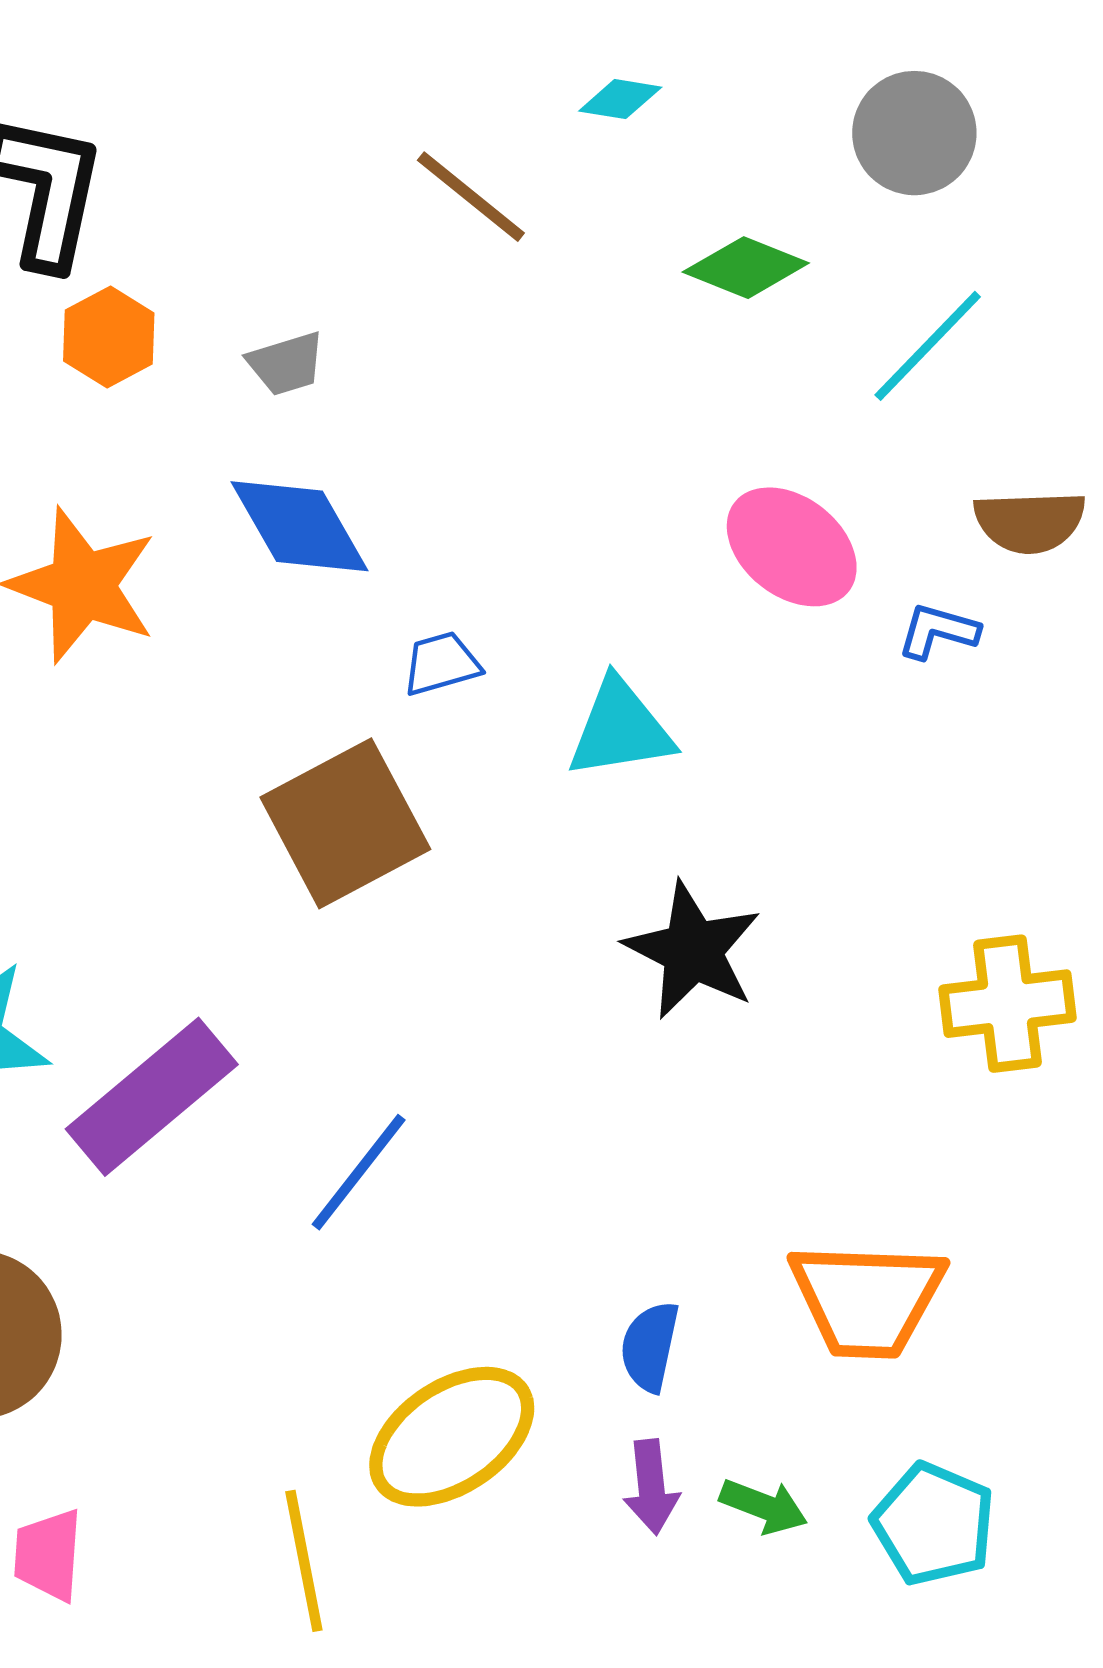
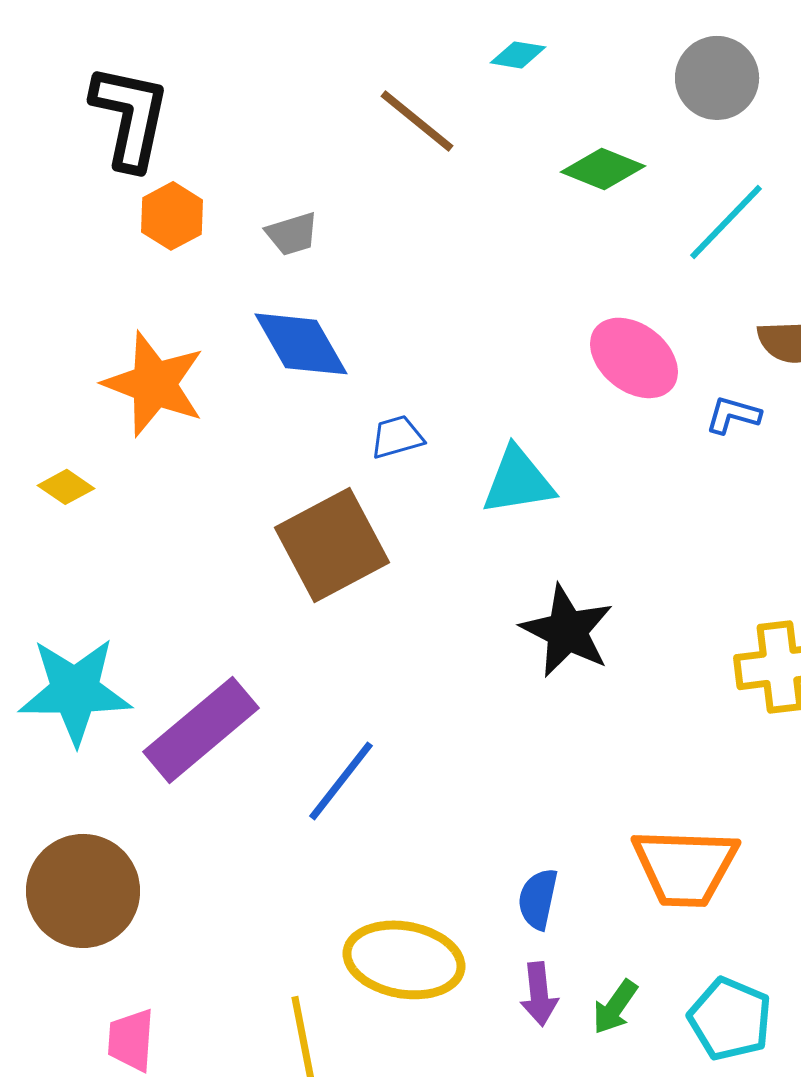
yellow ellipse: (452, 1437) -> (404, 960), turned 44
green arrow: (764, 1506) -> (615, 1007), turned 104

